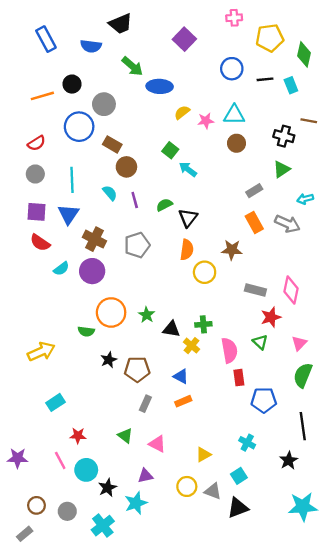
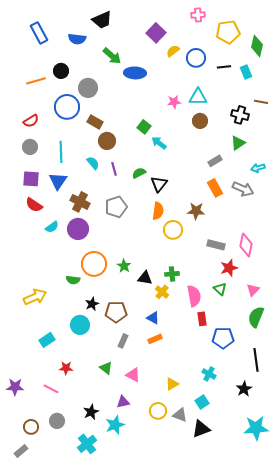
yellow semicircle: (182, 112) -> (173, 51), moved
pink line: (60, 460) -> (51, 389), turned -35
cyan circle: (86, 470) -> (80, 325), moved
gray circle: (67, 511) -> (57, 421), moved

